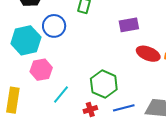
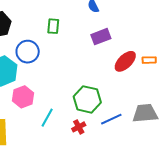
red ellipse: (148, 54) -> (125, 61), turned -55

